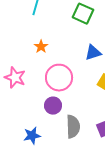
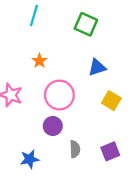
gray semicircle: (73, 127) -> (75, 149), size x0.7

